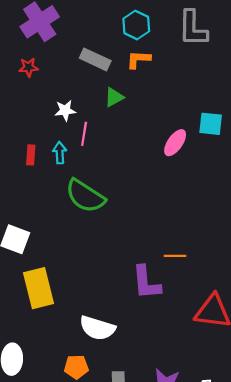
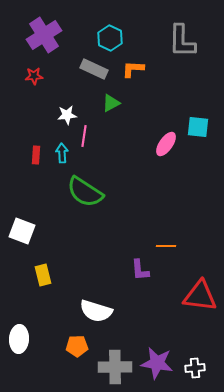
cyan hexagon: (136, 25) -> (110, 38), moved
purple L-shape: (146, 283) -> (140, 270), size x0.7
yellow rectangle: (39, 288) -> (43, 275), size x0.6

